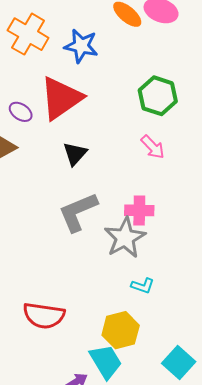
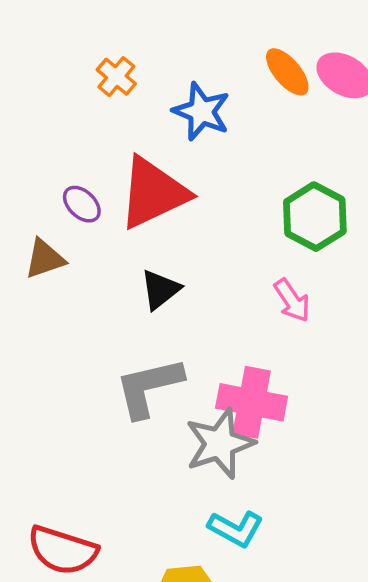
orange cross: (28, 34) -> (116, 77), size x0.6
pink cross: (139, 210) -> (252, 402), size x1.4
cyan L-shape: (143, 286) -> (236, 529), size x1.4

